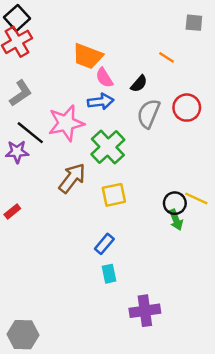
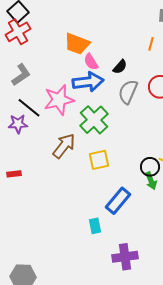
orange line: (166, 57) -> (151, 44), moved, turned 72
blue arrow: (101, 102) -> (88, 82), size x1.4
red rectangle: (12, 212) -> (14, 174), turned 32
blue rectangle: (104, 244) -> (118, 201), moved, size x1.5

